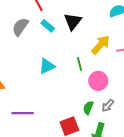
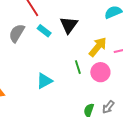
cyan triangle: (47, 66) -> (44, 81), moved
pink circle: (98, 81) -> (100, 72), moved

